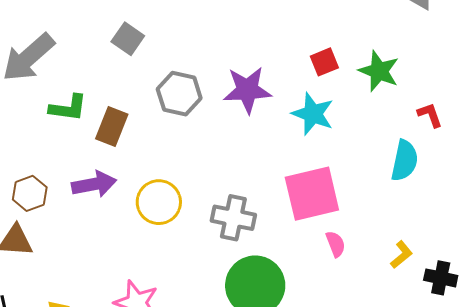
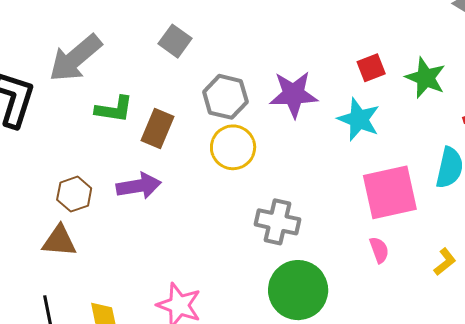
pink square: (312, 194) -> (390, 192), moved
yellow circle: (159, 202) -> (233, 147), moved

